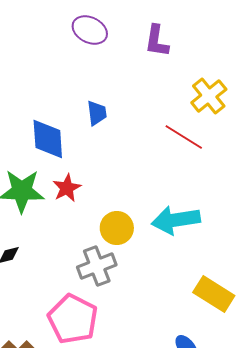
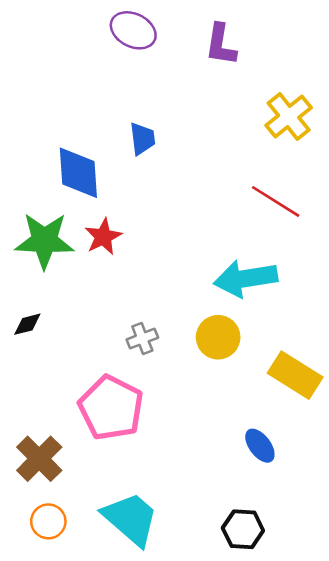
red line: (184, 137) -> (276, 201), moved
yellow circle: (117, 228) -> (218, 337), moved
gray cross: (97, 266) -> (142, 339), size x0.6

